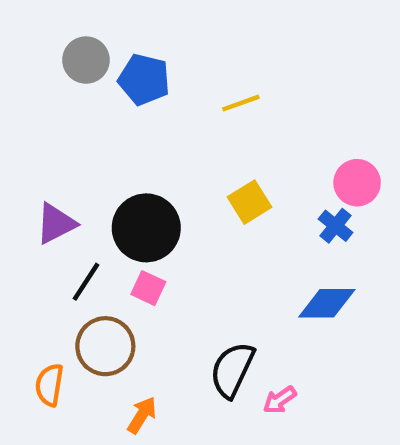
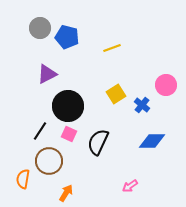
purple triangle: (56, 224) -> (47, 74), moved
blue cross: (336, 226) -> (142, 105), moved
black semicircle: (232, 370) -> (98, 142), moved

